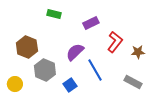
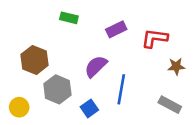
red L-shape: (115, 42) -> (155, 38), moved, turned -120
blue line: (95, 70) -> (121, 89), turned 40

